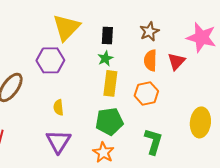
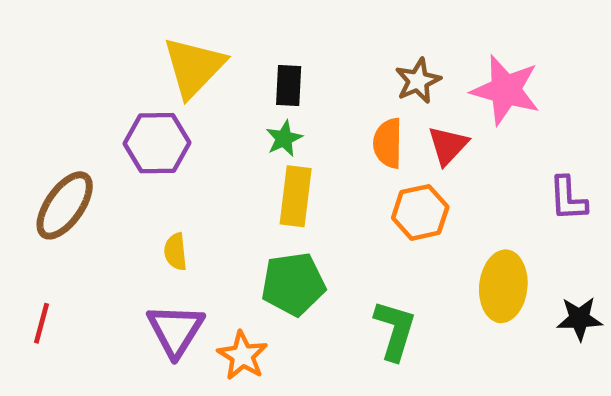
brown star: (149, 31) -> (418, 81), moved
orange hexagon: (146, 93) -> (420, 212), moved
orange star: (103, 152) -> (242, 356), moved

